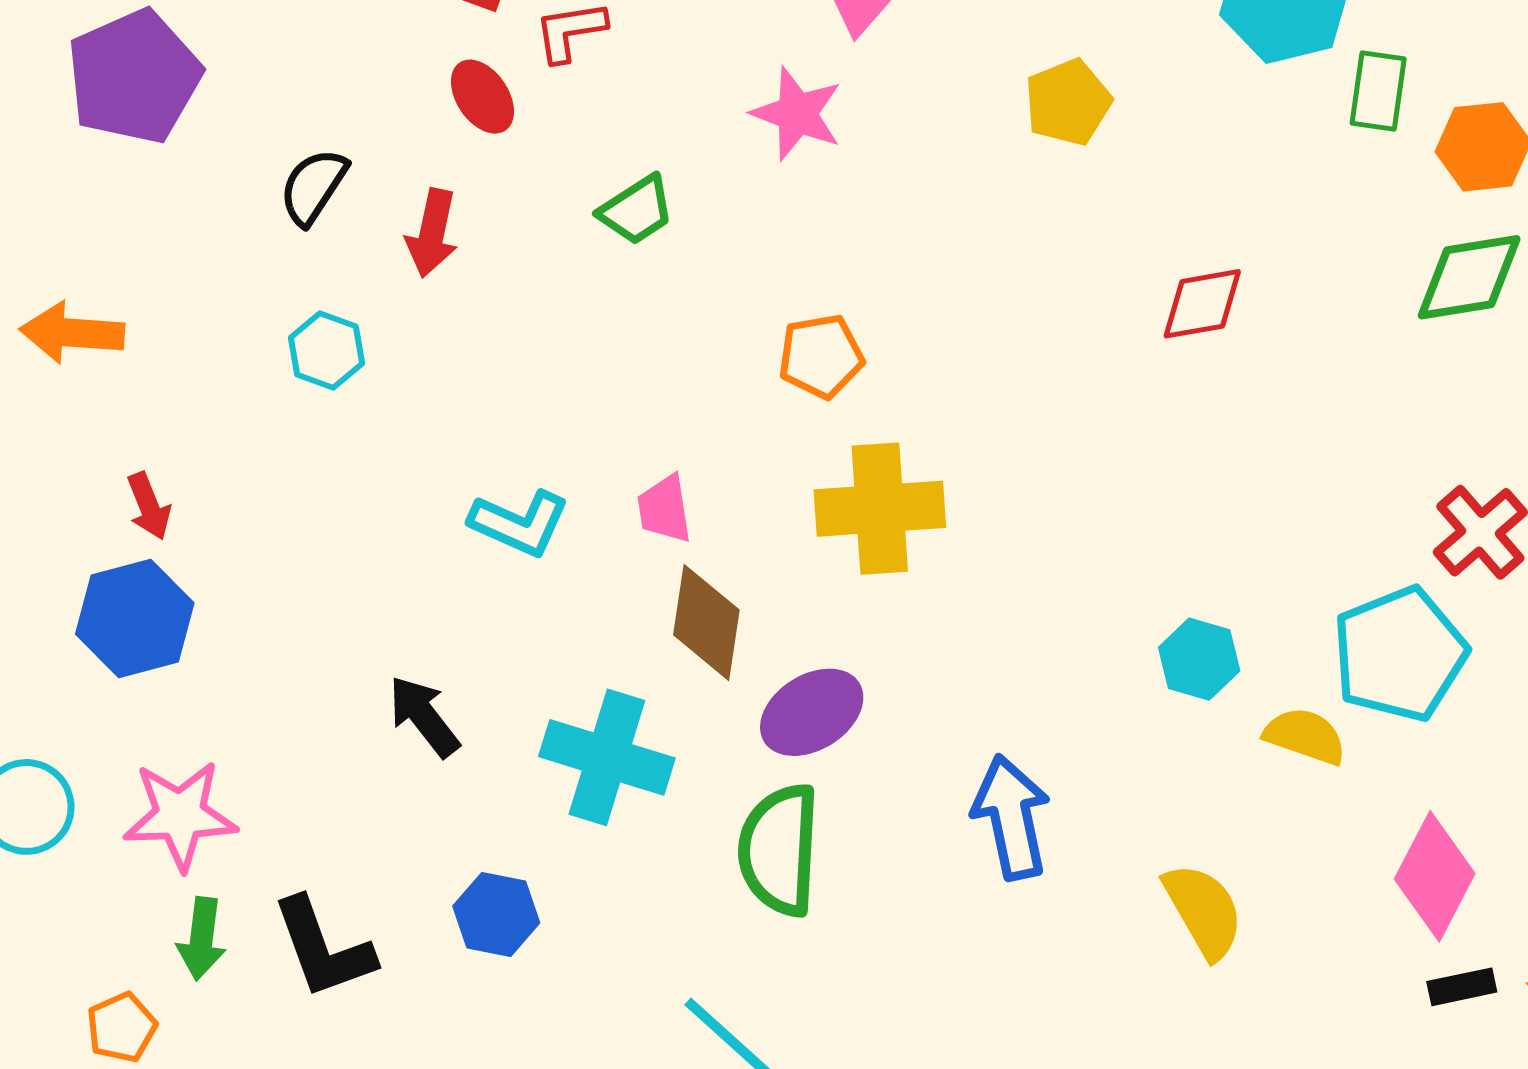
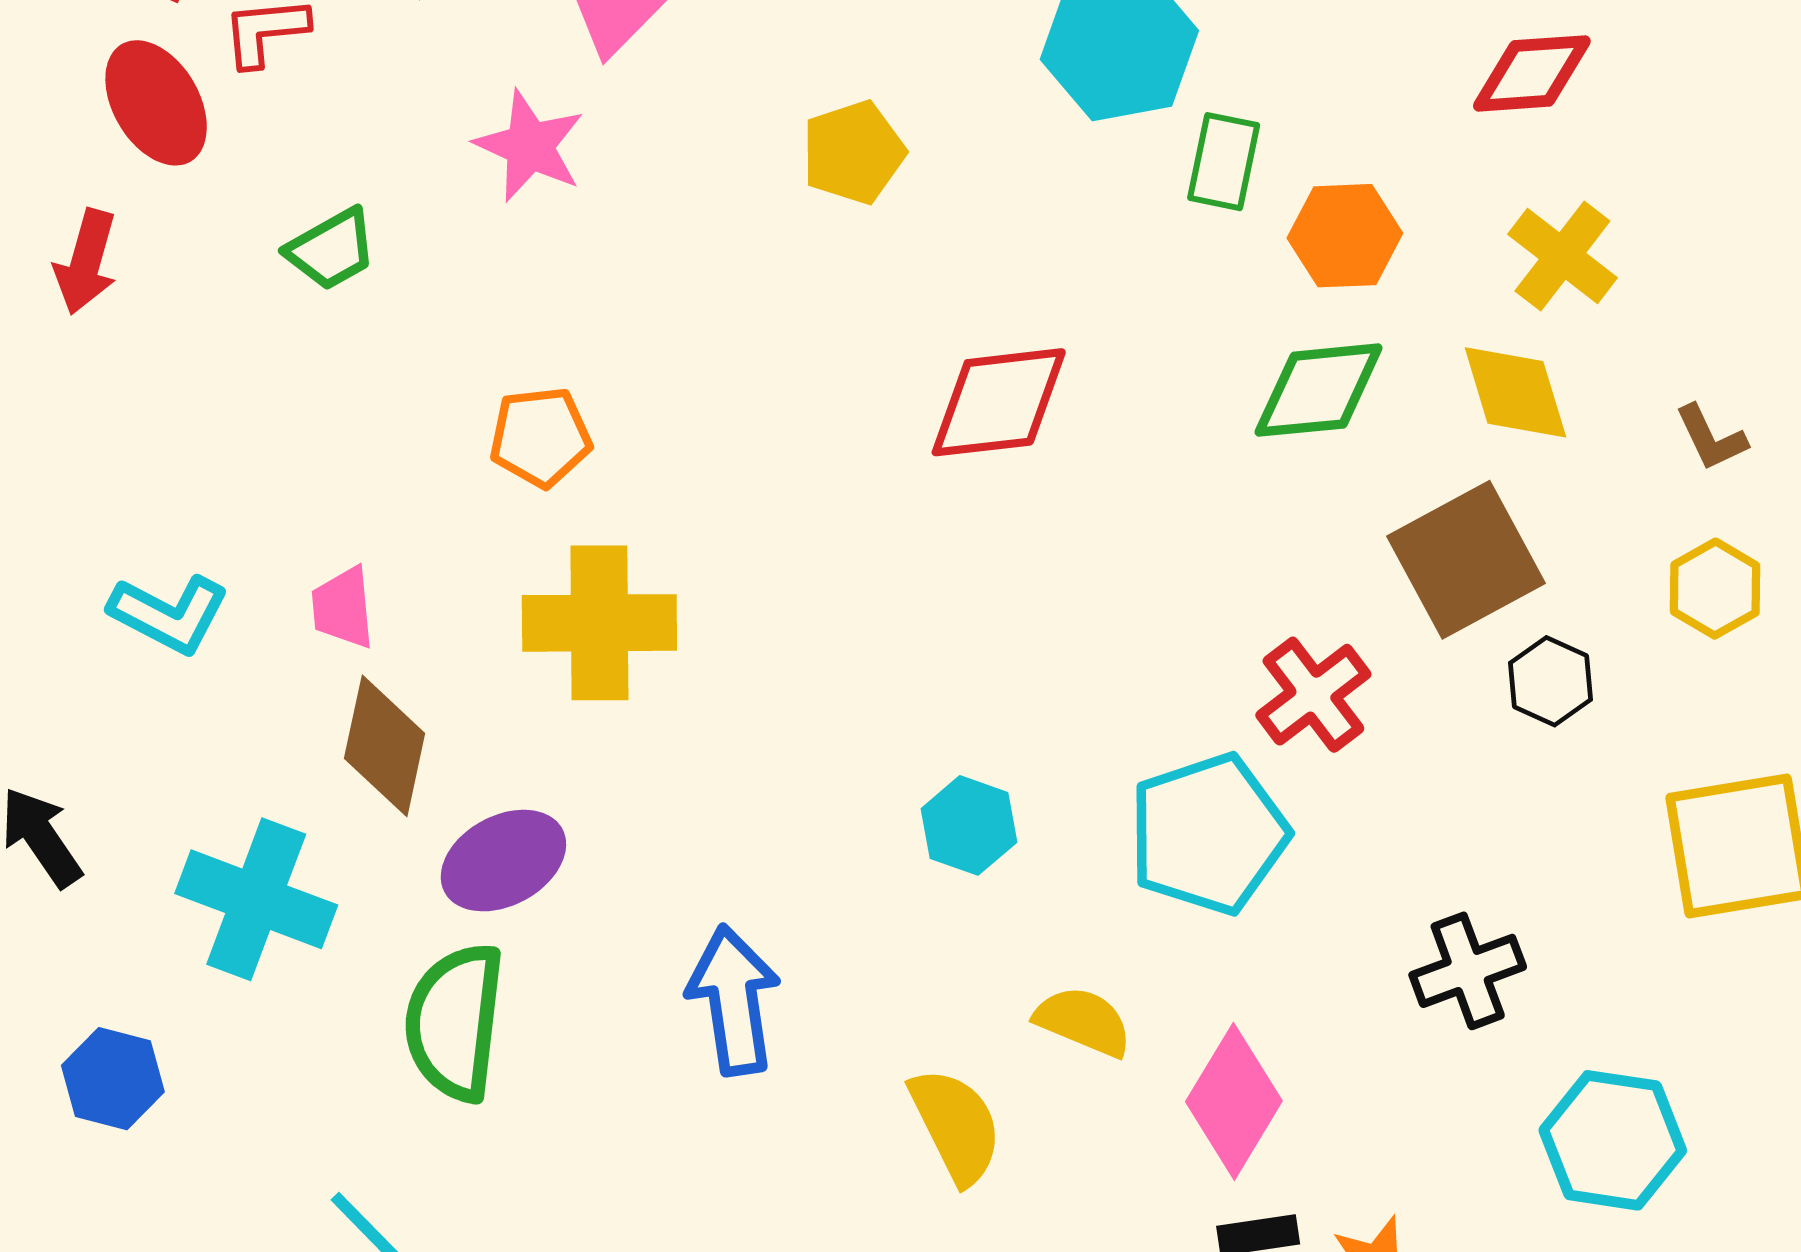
red ellipse: (482, 97) -> (156, 103), size x1.4
red diamond: (1202, 304) -> (999, 402), size x1.4
yellow semicircle: (1305, 736) -> (1083, 1021), moved

